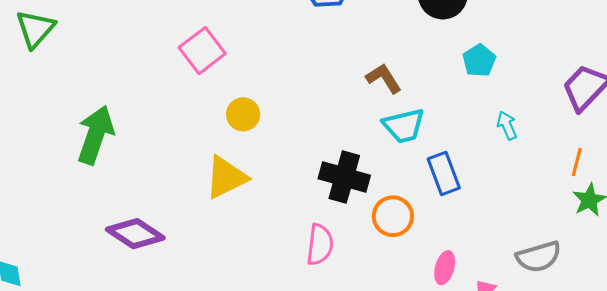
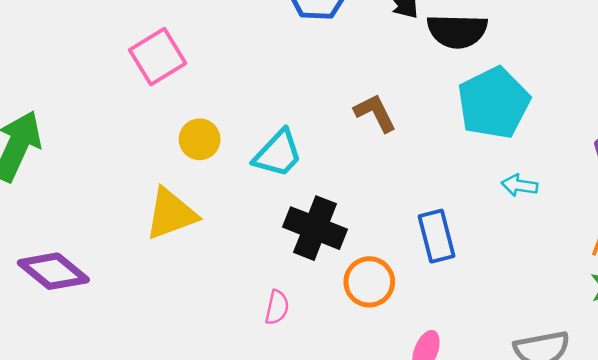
cyan pentagon: (479, 60) -> (494, 103), size x1.8
cyan arrow: (507, 125) -> (519, 185), turned -64
cyan trapezoid: (404, 126) -> (278, 154), moved, turned -39
pink semicircle: (320, 245) -> (277, 307), size x0.7

